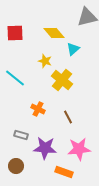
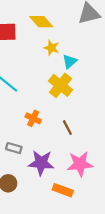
yellow diamond: (54, 33) -> (41, 22), moved
cyan triangle: (73, 49) -> (70, 61), moved
yellow star: (45, 61) -> (51, 48), moved

